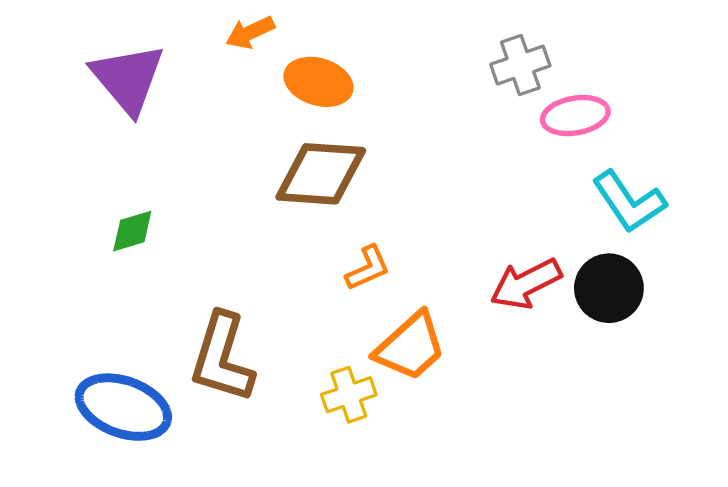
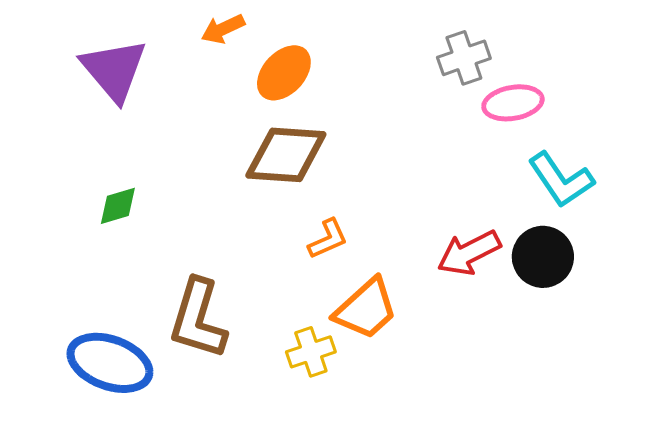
orange ellipse: (318, 82) -> (284, 73), turned -64

